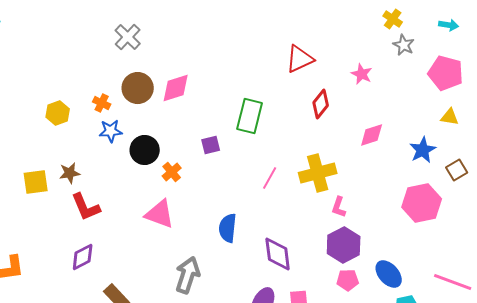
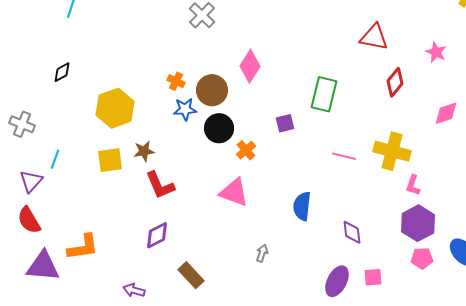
red triangle: (300, 59) -> (374, 37), turned 36
brown circle: (138, 88) -> (212, 90), moved
pink diamond: (176, 88) -> (250, 66), turned -40
yellow hexagon: (58, 113) -> (115, 108), moved, size x1.6
yellow cross: (318, 173) -> (392, 151), turned 30
pink line: (270, 178) -> (344, 156), turned 75
purple diamond: (278, 254) -> (352, 232), size x0.7
gray arrow: (188, 275) -> (262, 253), size x0.5

